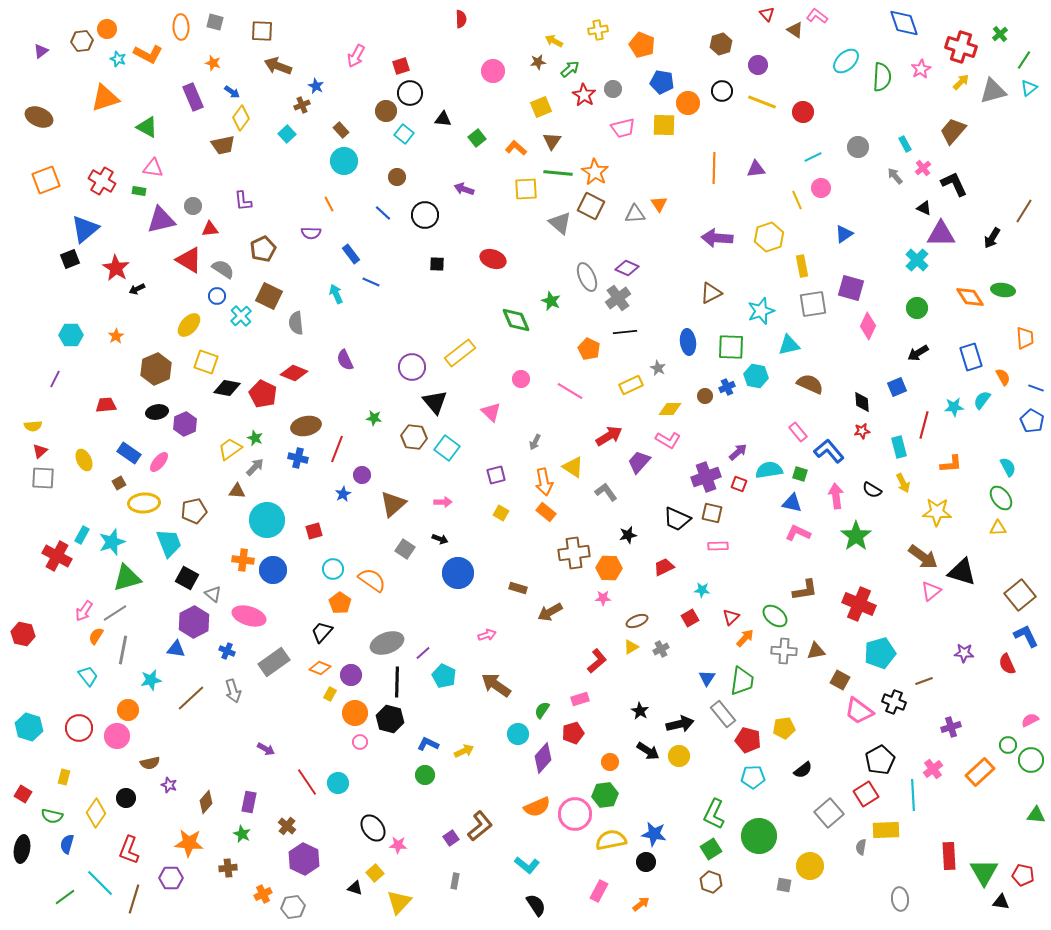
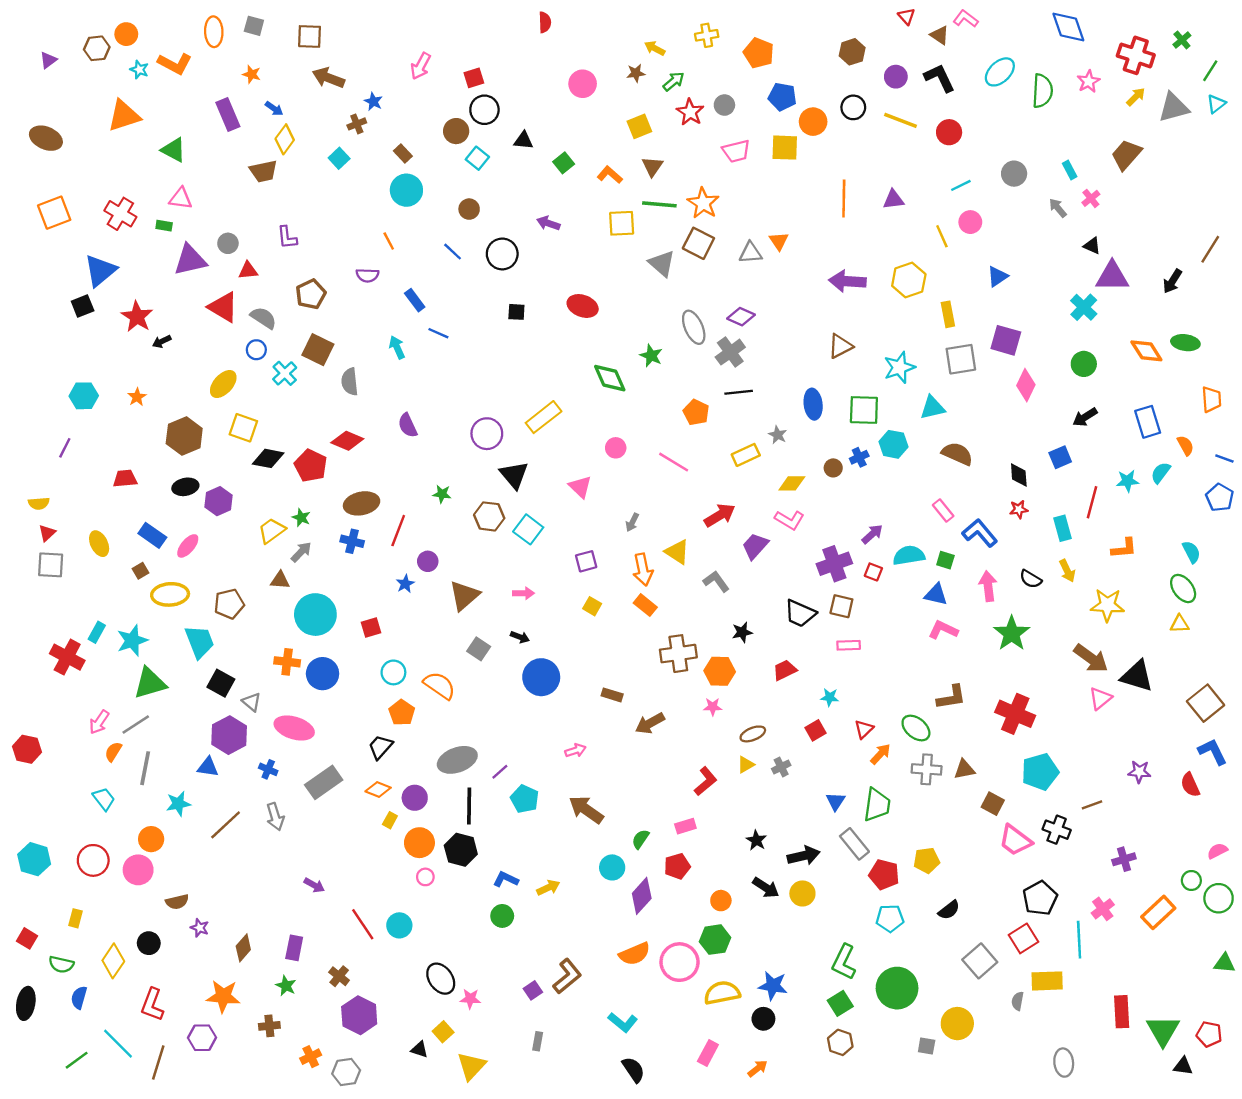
black L-shape: (954, 184) -> (940, 78), moved

